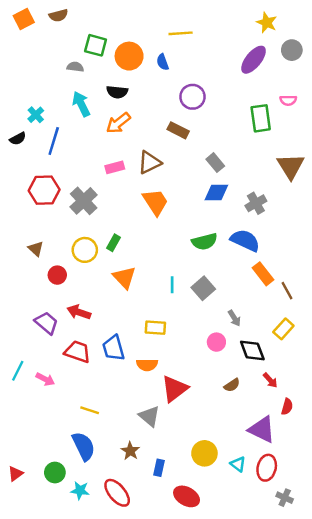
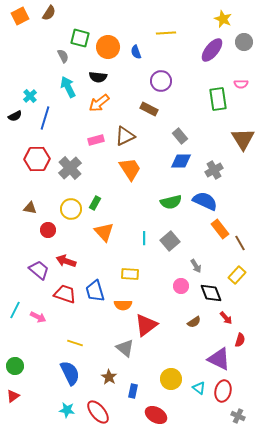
brown semicircle: (58, 15) -> (49, 13), turned -42
yellow line: (181, 33) -> (166, 33), moved
gray semicircle: (75, 67) -> (63, 56), turned 56
brown triangle: (36, 249) -> (30, 208), turned -32
green circle: (55, 472) -> (15, 366), moved

